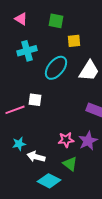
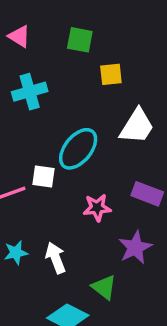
cyan ellipse: (56, 68) -> (78, 149), moved
pink star: (66, 140) -> (97, 208), moved
white arrow: (36, 157) -> (56, 258), moved, turned 54

